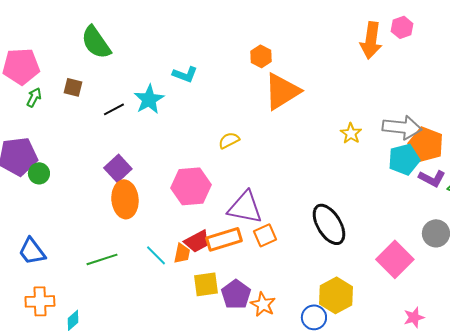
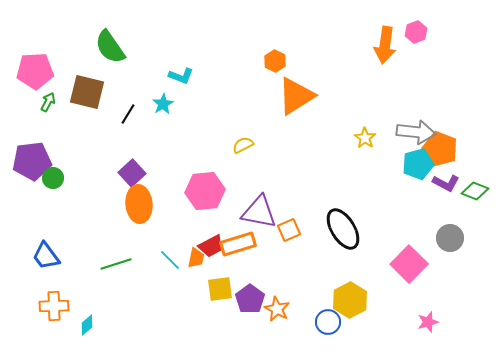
cyan L-shape: (185, 74) -> (181, 76), moved
brown square: (73, 87) -> (87, 92), size x1.8
cyan star: (149, 99) -> (163, 104), size x0.7
black line: (114, 109) -> (128, 114), turned -30
orange square: (265, 235) -> (289, 230), moved

